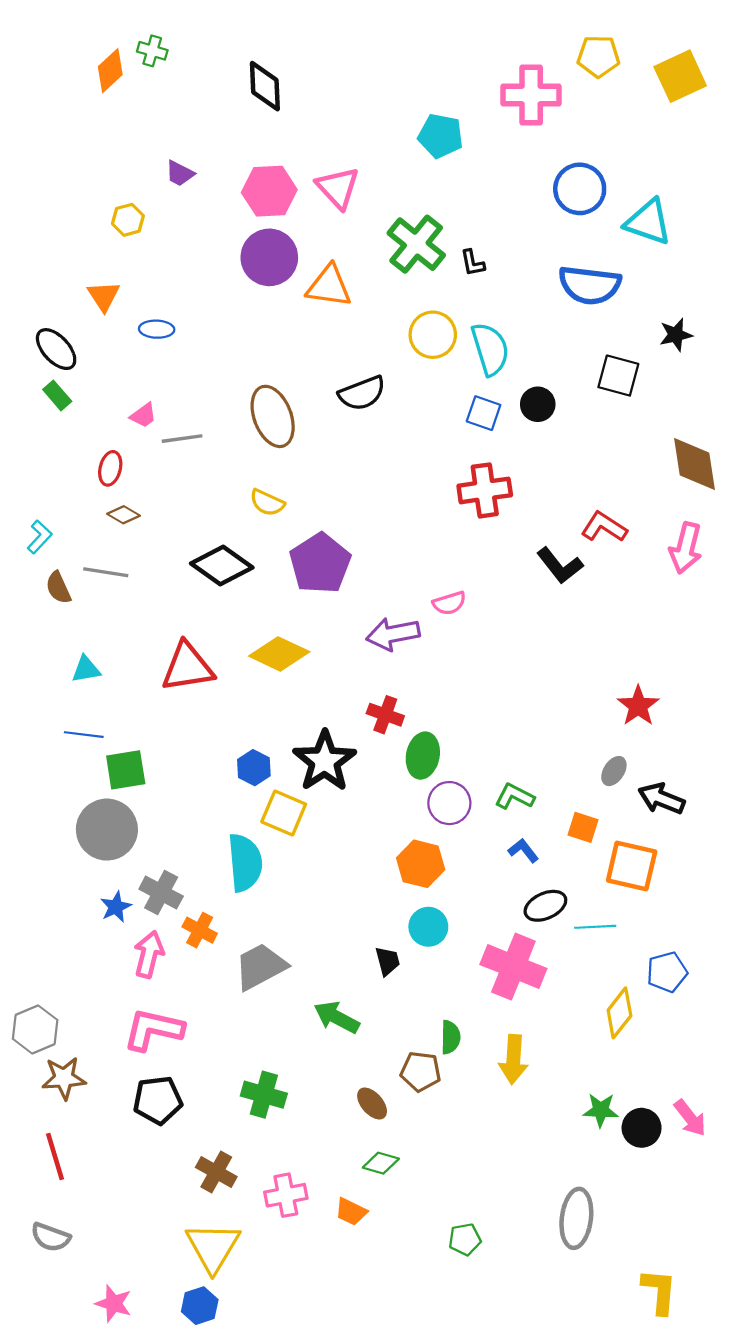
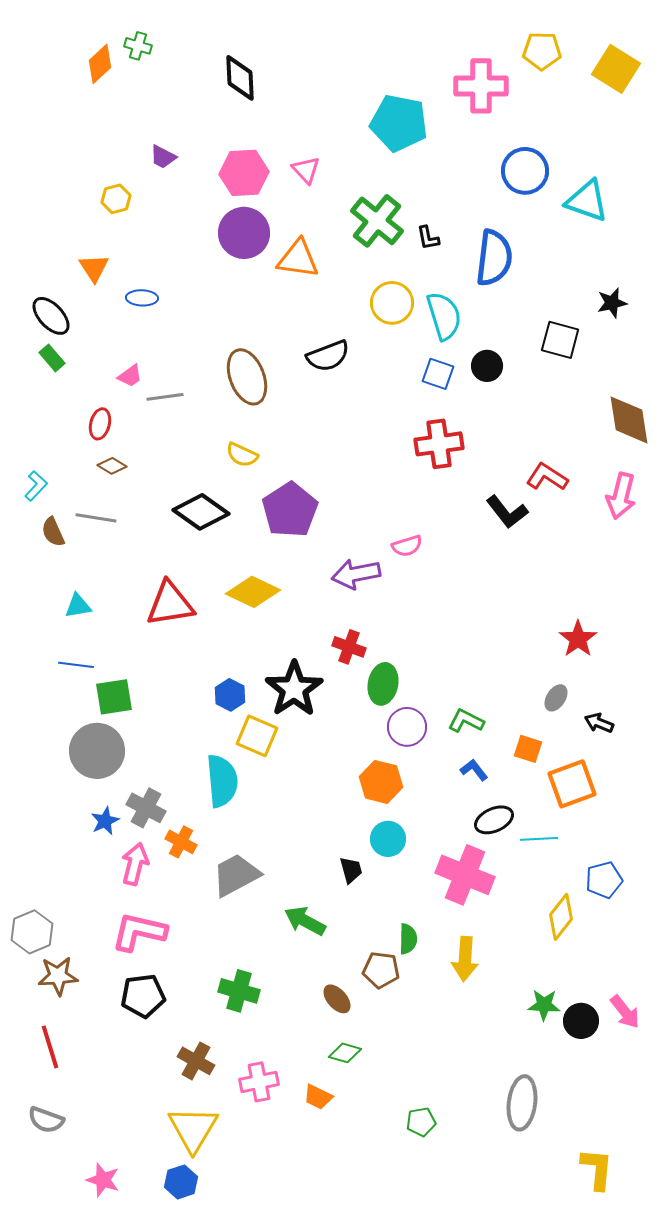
yellow square: (680, 76) -> (616, 69), turned -33
cyan pentagon: (441, 136) -> (399, 123), size x1.4
pink triangle: (338, 188) -> (306, 170), size x0.7
blue semicircle: (590, 285) -> (494, 258), moved, turned -90
black arrow: (661, 799) -> (599, 723), size x0.7
orange square: (632, 866) -> (572, 784), turned -33

